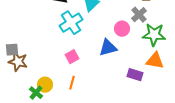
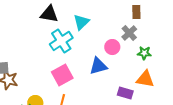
green star: (154, 35) -> (144, 53), size x0.6
pink square: (72, 57) -> (62, 75), size x1.5

